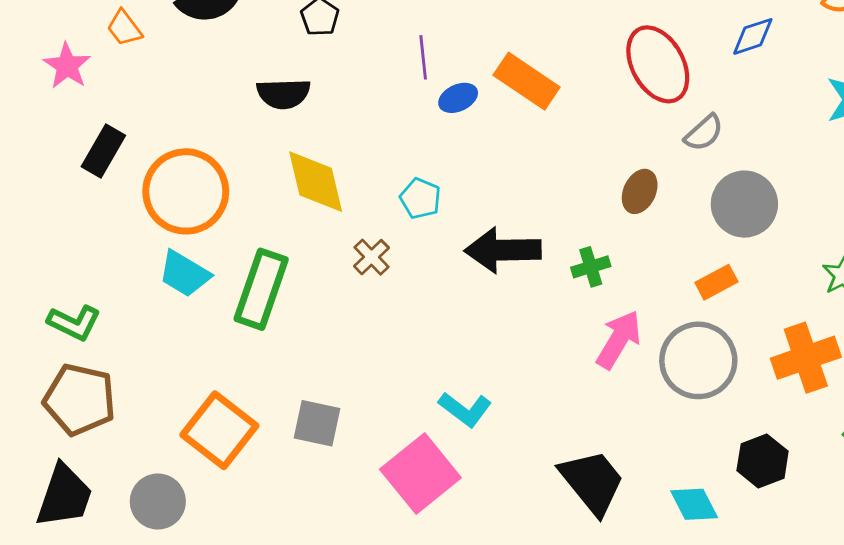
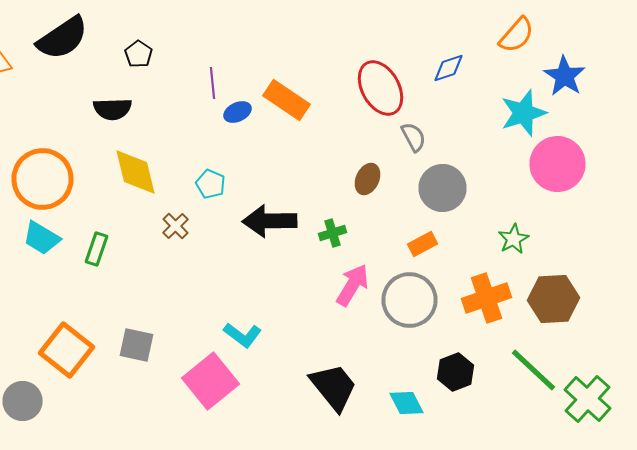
gray semicircle: (704, 133) -> (414, 137), turned -76
green rectangle: (261, 289) -> (96, 249), size x0.6

